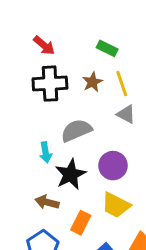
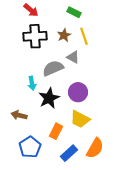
gray triangle: (126, 114) -> (73, 57), moved
brown arrow: (47, 202) -> (19, 115), moved

